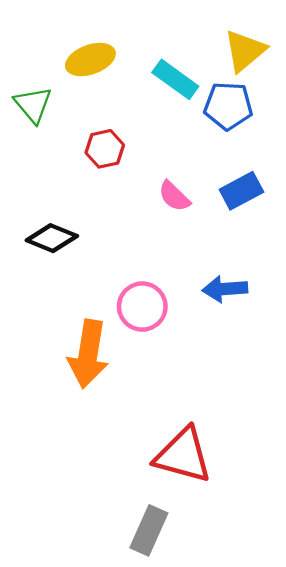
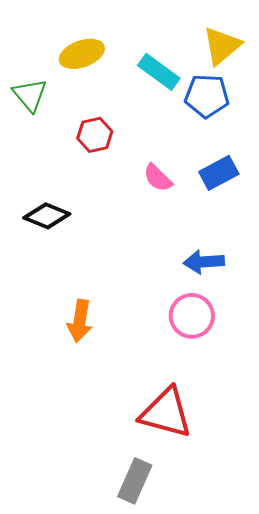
pink circle: (142, 307) -> (192, 316), moved
orange arrow: (88, 354) -> (80, 321), size x0.7

